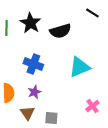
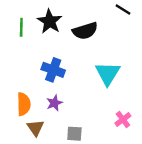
cyan triangle: (79, 67) -> (108, 73), turned -35
brown triangle: (27, 113) -> (35, 128), moved

